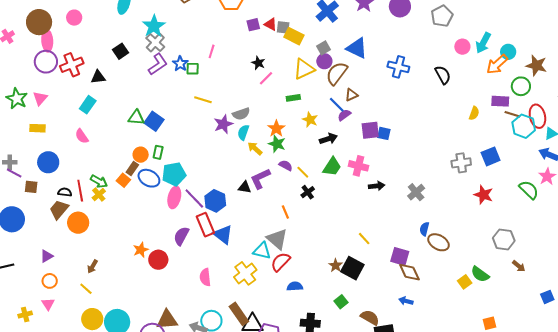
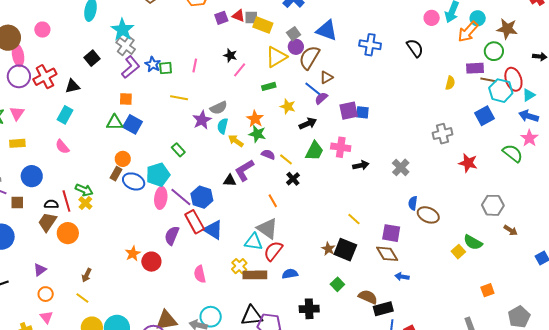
pink line: (212, 51) -> (195, 66), moved
green rectangle: (158, 152) -> (178, 150), moved, turned -48
blue square: (491, 156) -> (485, 116), moved
orange square: (123, 180) -> (126, 99), moved, turned -32
brown diamond: (409, 272) -> (387, 254), moved
yellow cross: (245, 273) -> (239, 266), size x0.7
brown rectangle: (239, 314) -> (255, 275), moved, turned -50

